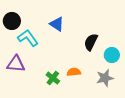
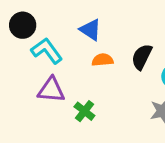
purple triangle: (16, 64) -> (51, 90), moved
orange semicircle: (74, 72) -> (103, 60), moved

